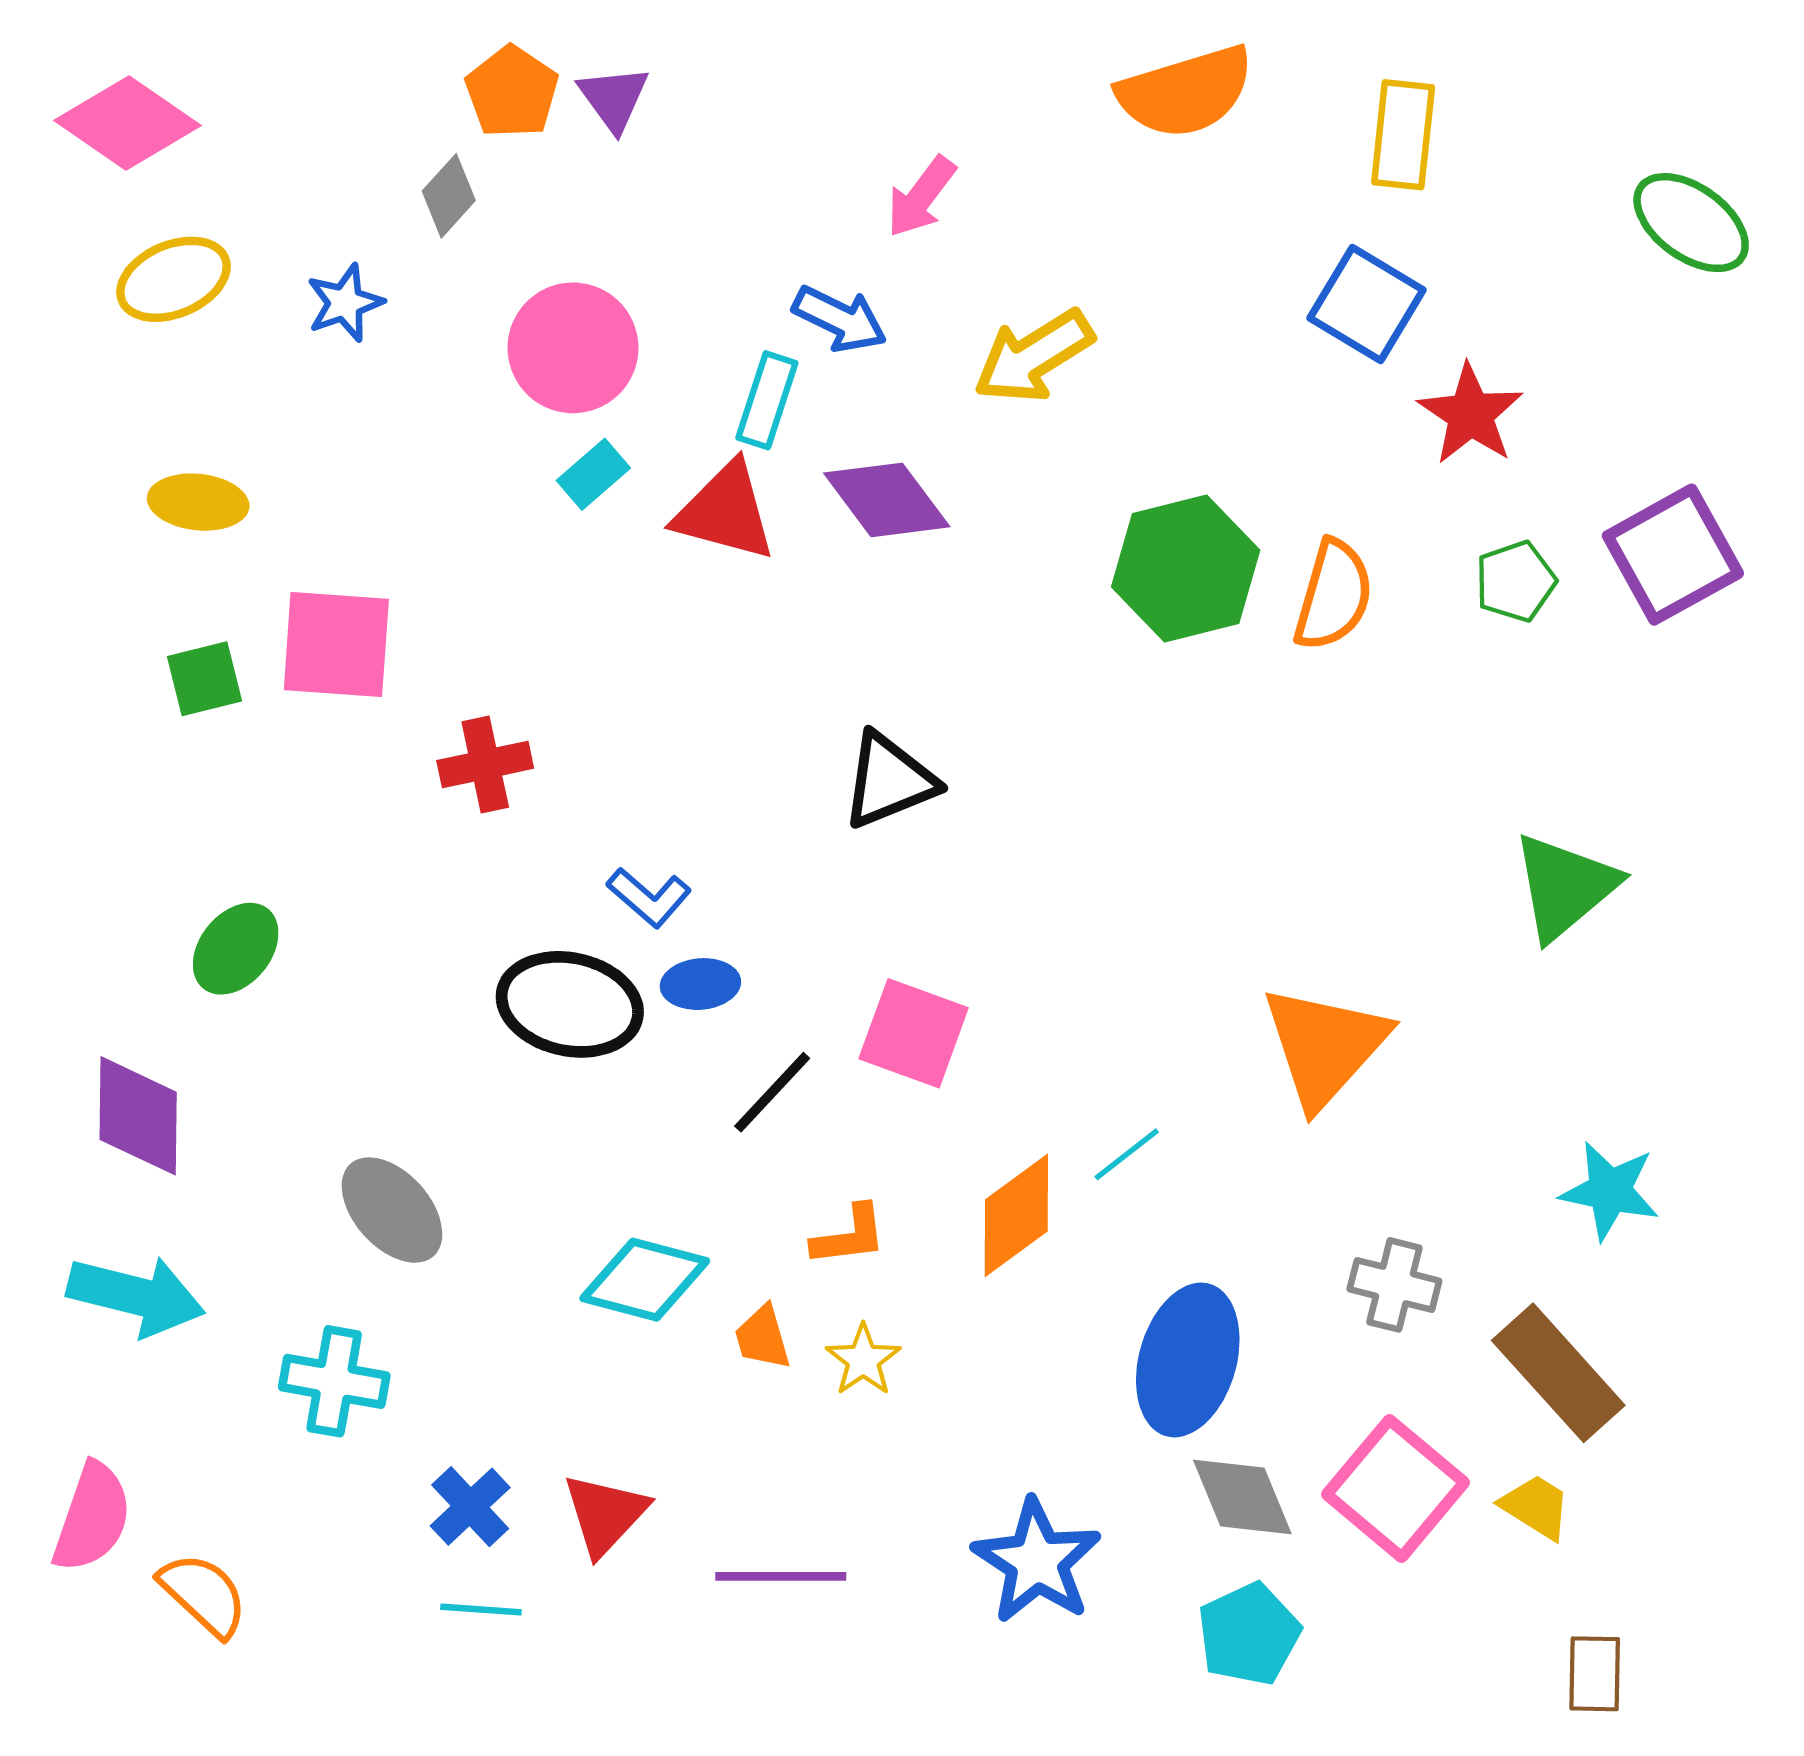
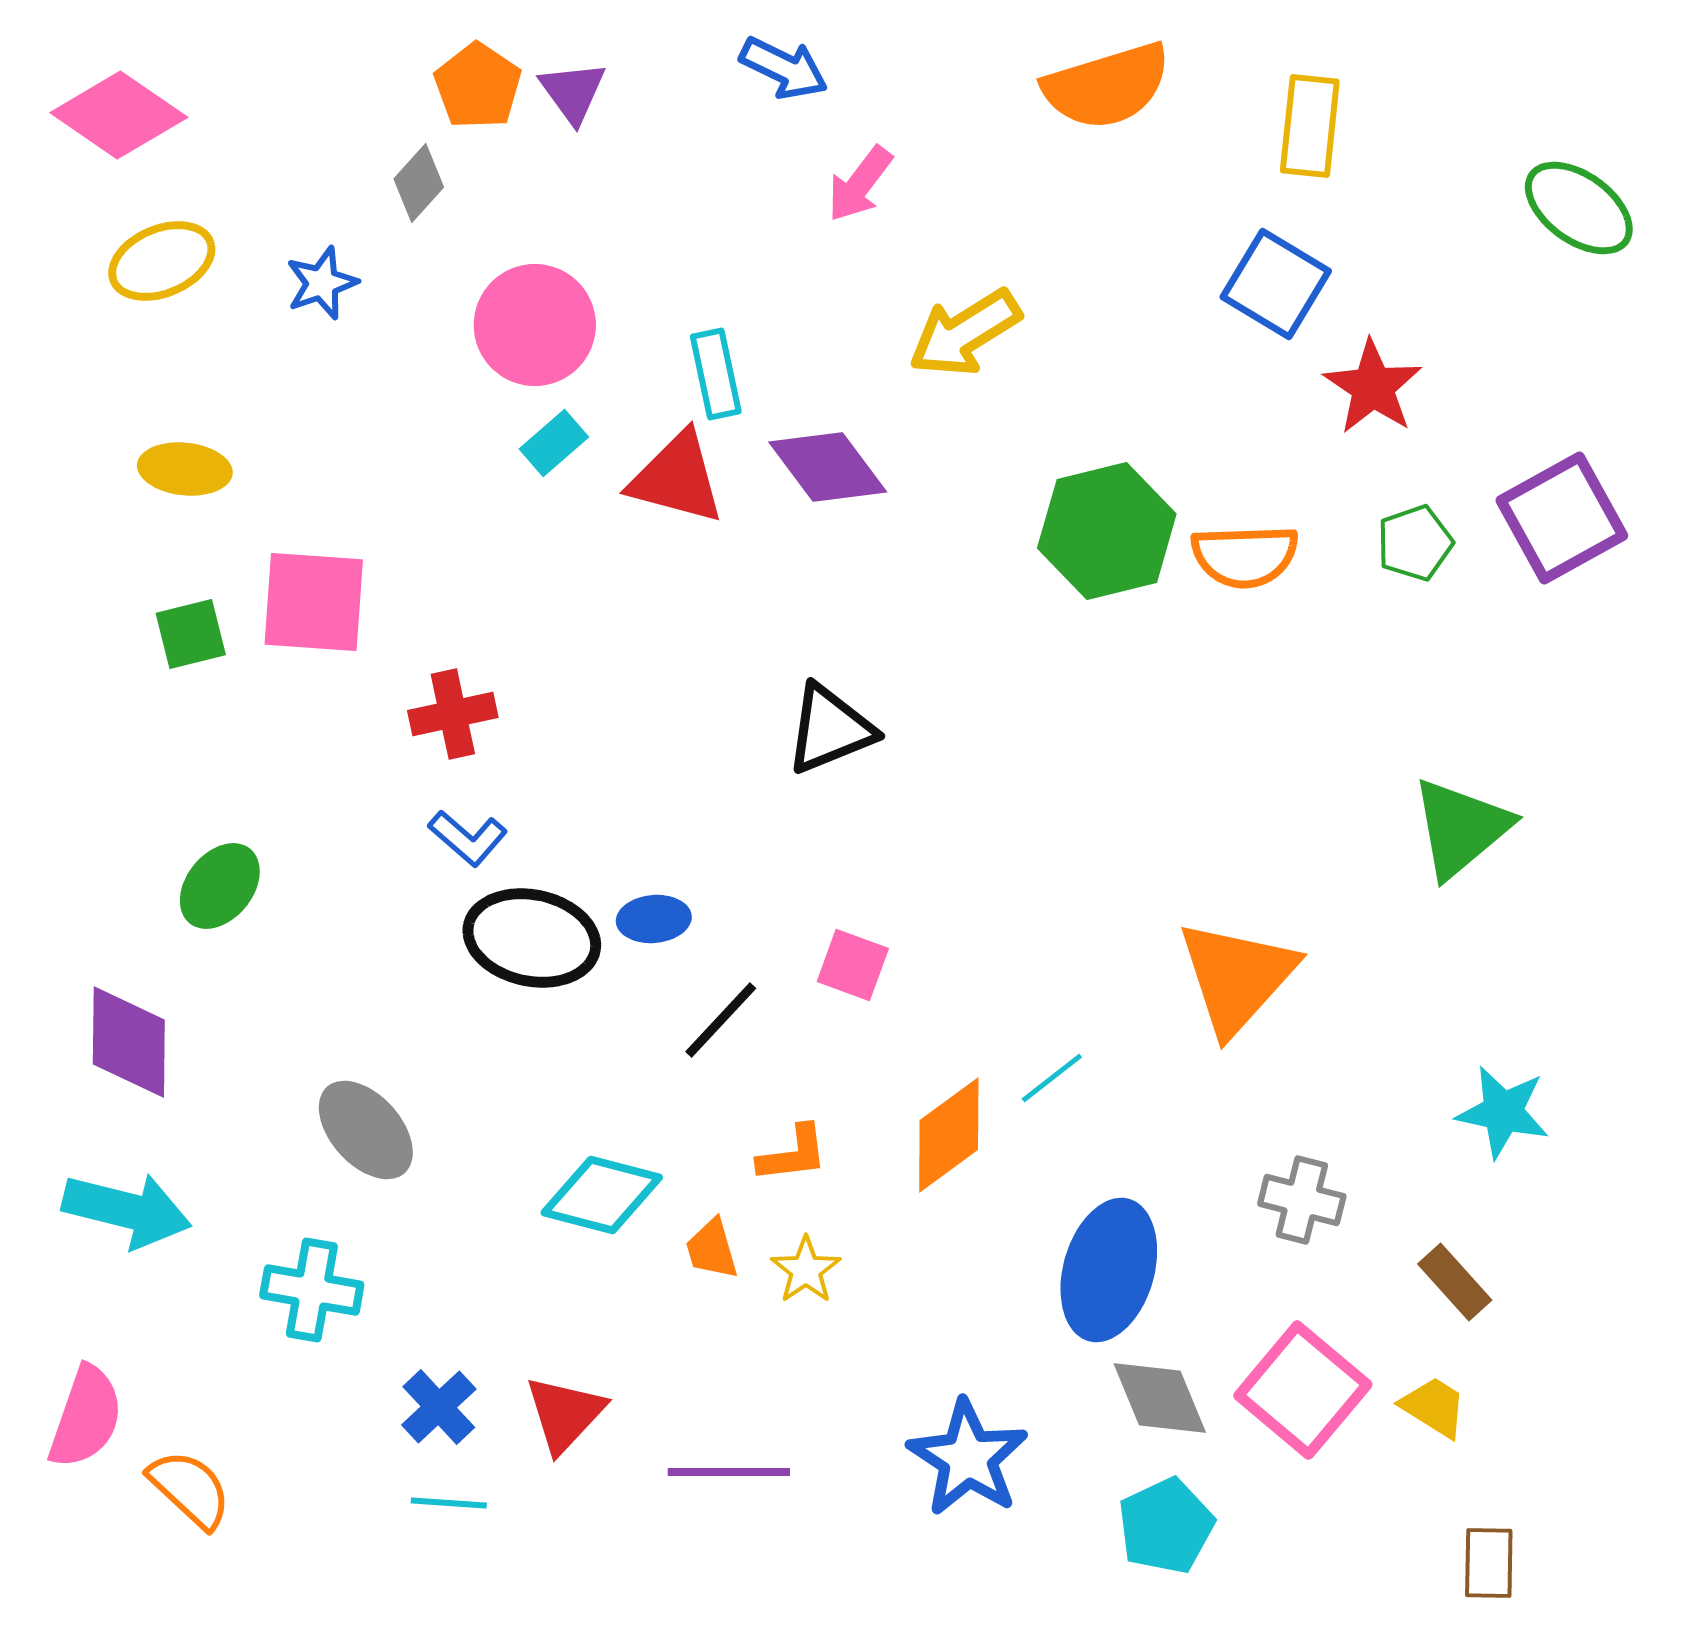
blue arrow: (840, 319) -> (784, 68), moved
cyan rectangle: (767, 400) -> (716, 374), turned -30
orange semicircle: (1333, 595) -> (1245, 556), turned 72
blue L-shape: (649, 897) -> (468, 838), moved
pink square: (914, 1033) -> (853, 965), size x0.7
brown rectangle: (1558, 1373) -> (1455, 1282), size x0.6

